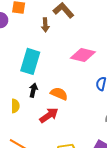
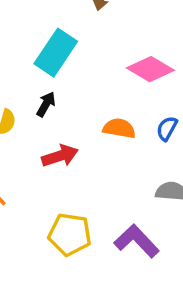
orange semicircle: (59, 94) -> (119, 128), moved, turned -30

